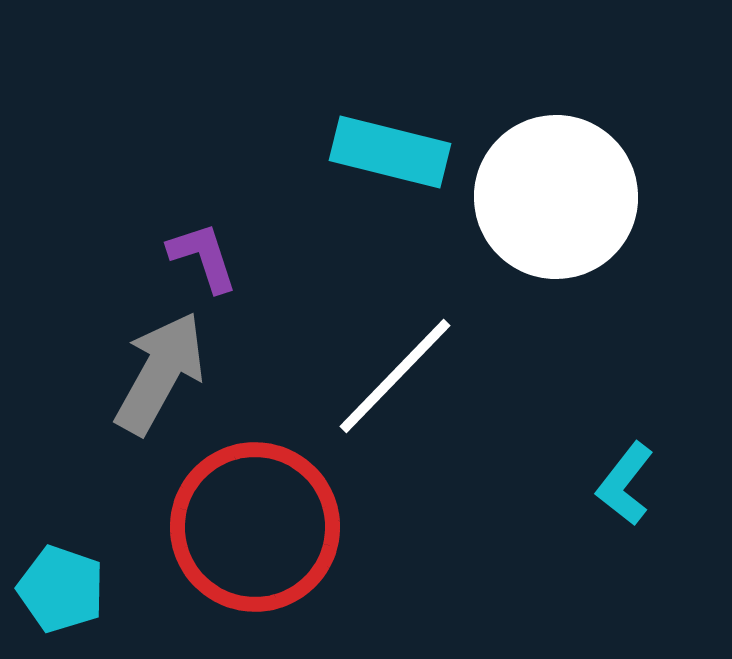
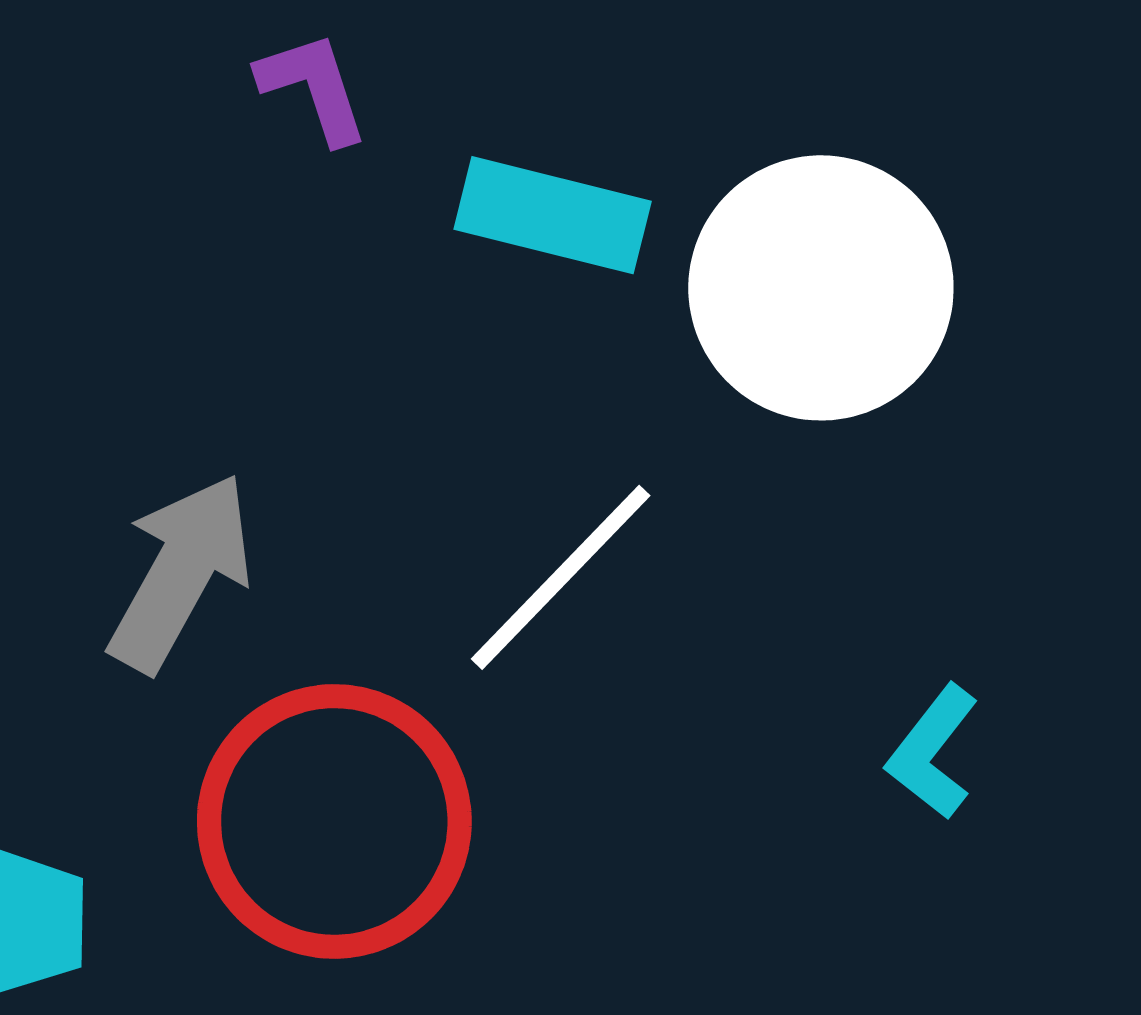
purple L-shape: (203, 257) -> (313, 87), moved

